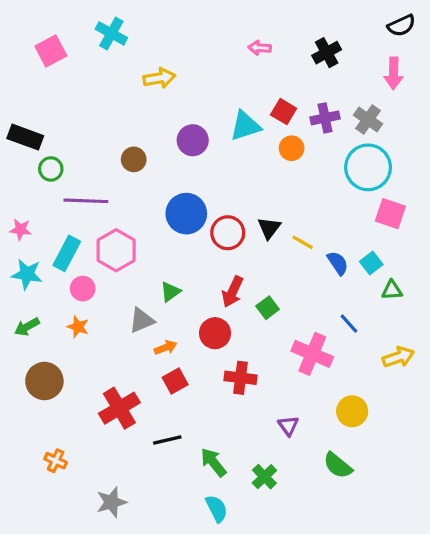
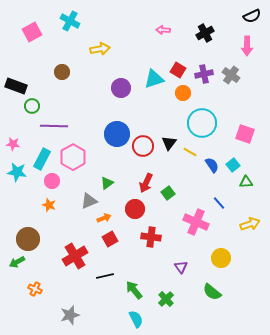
brown circle: (134, 159) -> (62, 72), moved
cyan circle: (368, 167) -> (202, 123), moved
green arrow: (27, 327) -> (17, 262), moved

